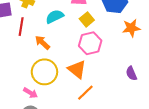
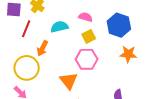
orange arrow: (42, 43) -> (42, 48), turned -119
yellow circle: (44, 72) -> (27, 68), moved

